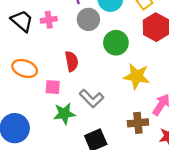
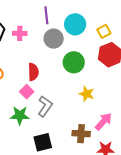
yellow star: (137, 76) -> (87, 94), size x0.7
pink square: (53, 87) -> (27, 92), moved, turned 32
gray L-shape: (92, 98) -> (45, 106), turned -110

